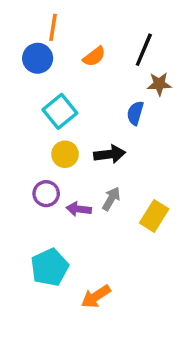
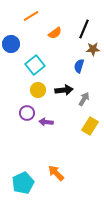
orange line: (53, 27) -> (31, 16), turned 49
blue circle: (38, 58) -> (11, 44), moved
gray arrow: (111, 199) -> (84, 99), moved
cyan pentagon: (50, 267) -> (23, 183), moved
orange arrow: (96, 296) -> (56, 173), turned 78

